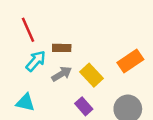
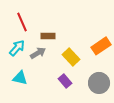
cyan arrow: (36, 61) -> (17, 48), moved
gray arrow: (62, 74) -> (38, 53), moved

